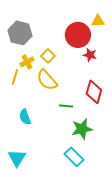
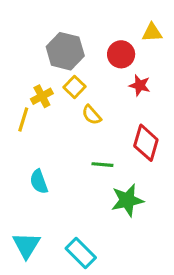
gray hexagon: (20, 33) -> (65, 51), moved
red circle: (78, 35) -> (121, 54), size x0.7
yellow semicircle: (47, 80) -> (92, 115), moved, size x0.6
cyan rectangle: (74, 157) -> (81, 253), moved

